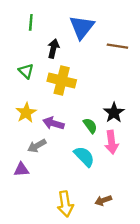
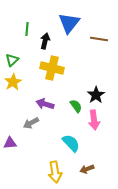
green line: (31, 22) -> (27, 29), moved
green triangle: (26, 71) -> (12, 60), moved, turned 32
yellow star: (26, 113) -> (13, 82), moved
cyan semicircle: (84, 156) -> (71, 143), moved
purple triangle: (21, 170) -> (10, 143), moved

